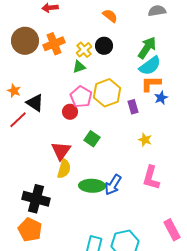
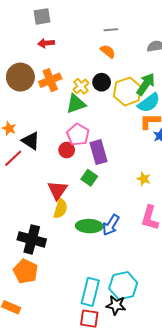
green triangle: (79, 67) -> (76, 104), size x1.5
yellow hexagon: (107, 93) -> (127, 91), moved
purple rectangle: (133, 107) -> (99, 152), moved, size x1.6

